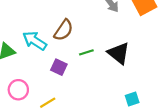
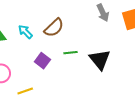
cyan arrow: (35, 41) -> (25, 32), size x0.7

